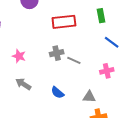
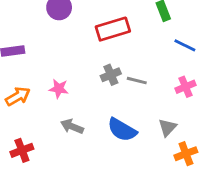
blue semicircle: (57, 93) -> (122, 130), size x1.5
gray triangle: (89, 97) -> (168, 128), turned -40

